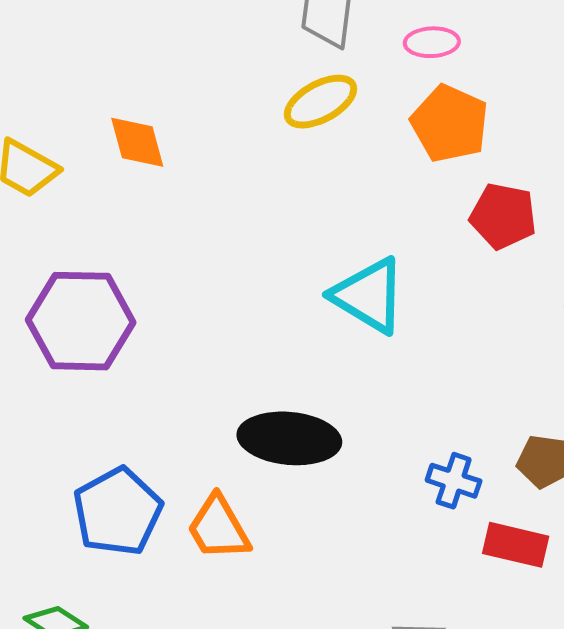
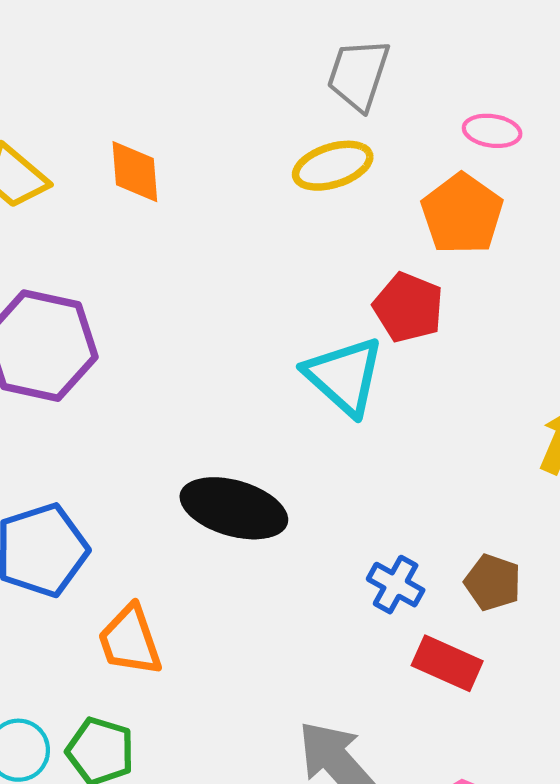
pink ellipse: (432, 42) -> (492, 131), moved
red pentagon: (503, 216) -> (408, 307), moved
orange trapezoid: (218, 528) -> (130, 640), moved

